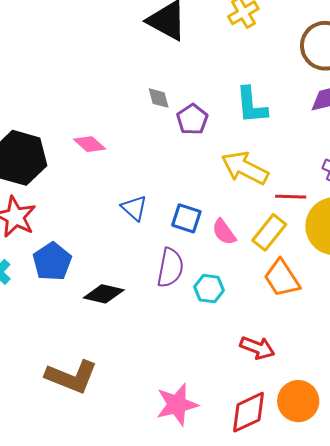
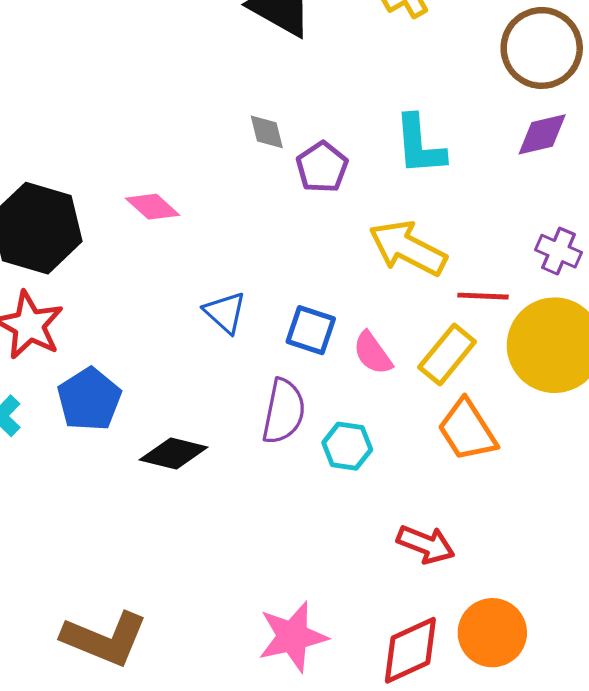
brown L-shape: (71, 377) -> (105, 639), moved

